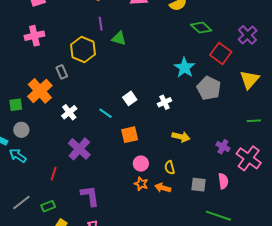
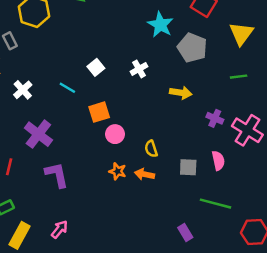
green line: (254, 121) -> (239, 77), moved
yellow arrow: (181, 137) -> (181, 93), moved
pink circle: (141, 164) -> (115, 134), moved
purple L-shape: (90, 196) -> (57, 175), moved

